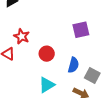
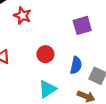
red star: (22, 36) -> (22, 16), moved

